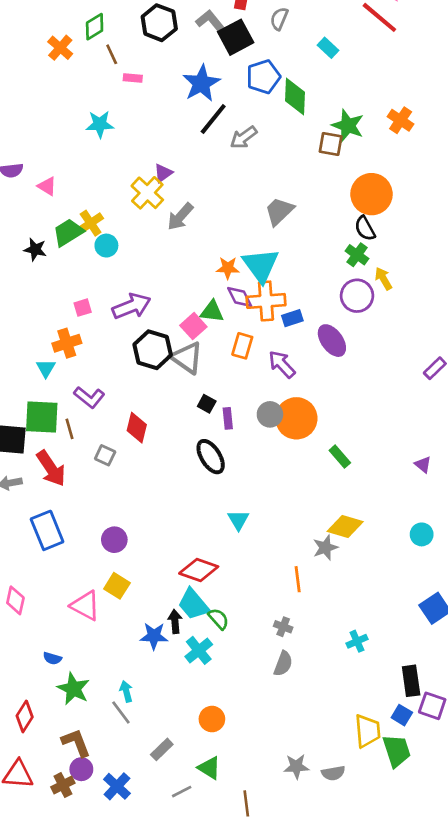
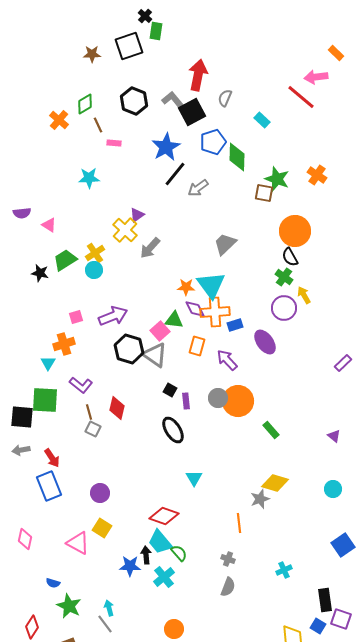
yellow cross: (91, 223) -> (95, 253), moved
brown line: (69, 429) -> (89, 412), moved
red arrow: (51, 468) -> (52, 458), moved, size x0.7

